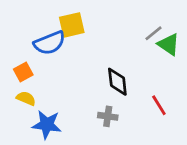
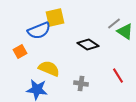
black diamond: (117, 82) -> (88, 45), moved, turned -50
yellow semicircle: (26, 98) -> (49, 69), moved, size x1.5

